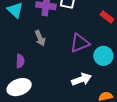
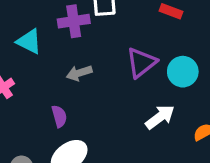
gray arrow: (40, 38) -> (79, 73), turned 112

